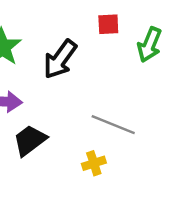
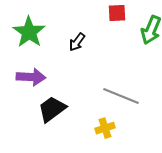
black arrow: (60, 59) -> (77, 42), size x0.6

